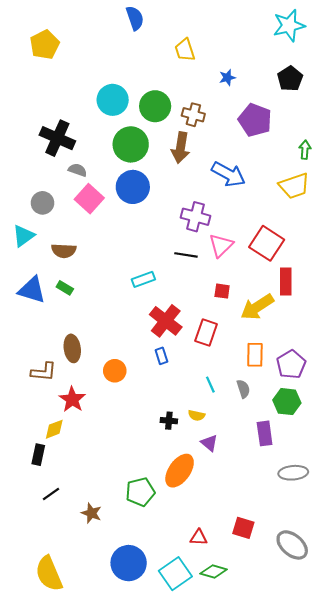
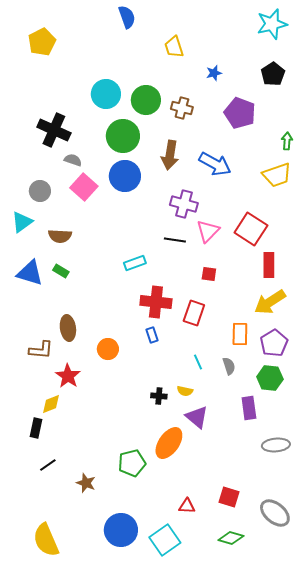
brown arrow: (181, 148) -> (170, 155), moved
yellow arrow: (257, 307) -> (270, 302), moved
red cross: (166, 321) -> (156, 302), turned -32
purple triangle: (209, 443) -> (197, 417), size x1.4
green diamond: (214, 572) -> (231, 538), moved

